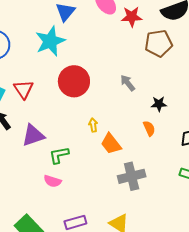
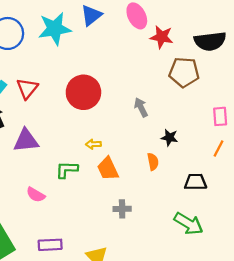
cyan star: (50, 41) -> (55, 29), moved
yellow arrow: (93, 125) -> (93, 144), turned -96
green L-shape: (59, 155) -> (67, 170), moved
gray cross: (132, 176) -> (122, 209), size x0.6

